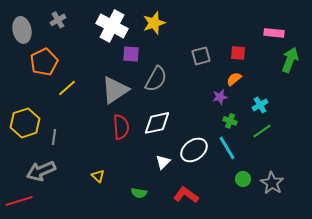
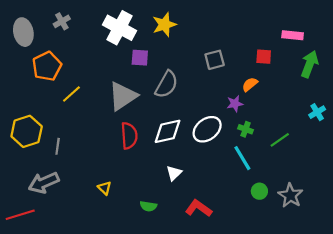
red square: (238, 53) -> (264, 57), moved
cyan cross: (260, 105) -> (317, 112), moved
white ellipse: (194, 150) -> (207, 129), moved

